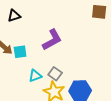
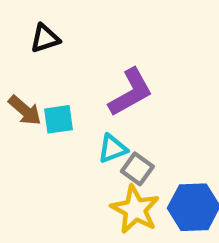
cyan triangle: (35, 76) -> (113, 149), moved

